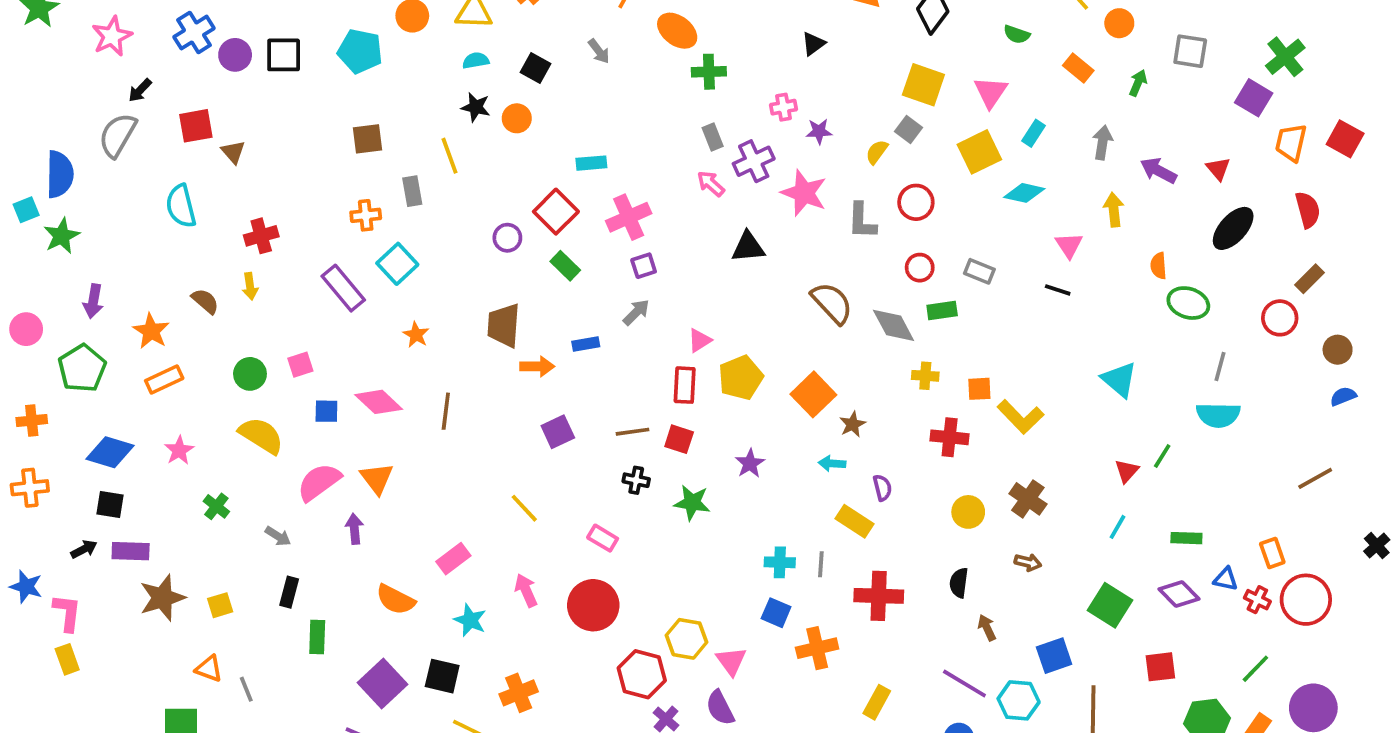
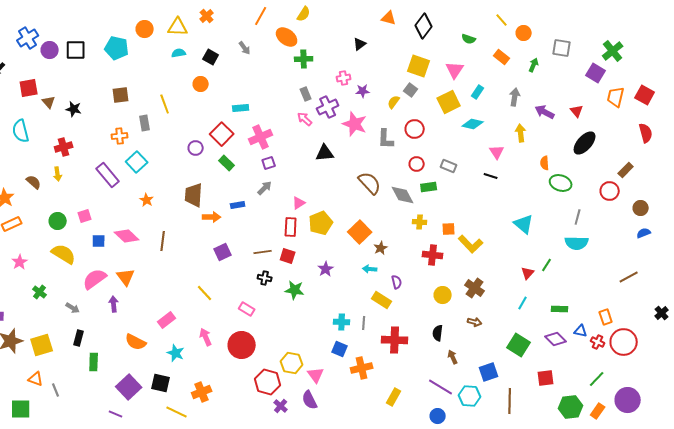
black star: (476, 107) -> (74, 109), moved
red semicircle: (1308, 210) -> (646, 133), moved
yellow square: (220, 605) -> (42, 345), size x1.6

